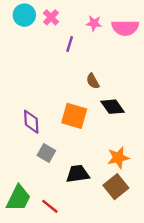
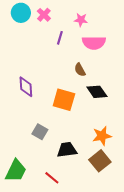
pink semicircle: (125, 28) -> (94, 43), moved
purple diamond: (31, 122) -> (26, 87), moved
red line: (50, 206) -> (52, 178), moved

